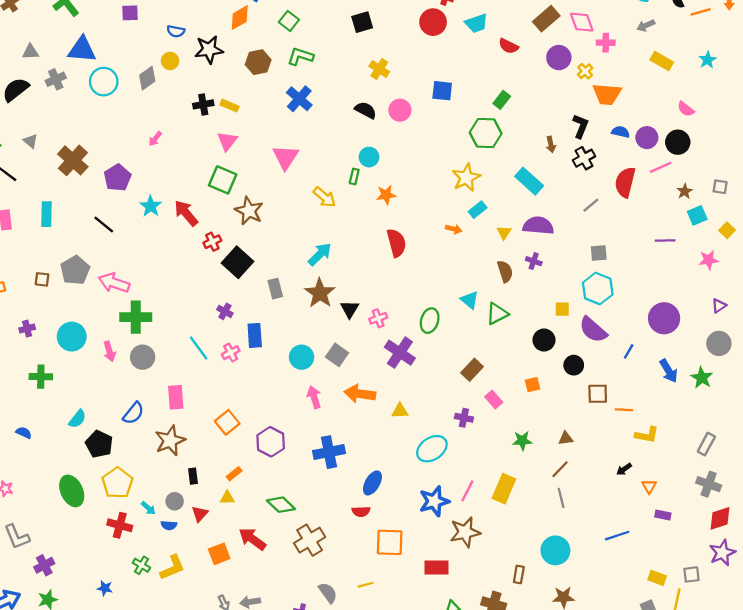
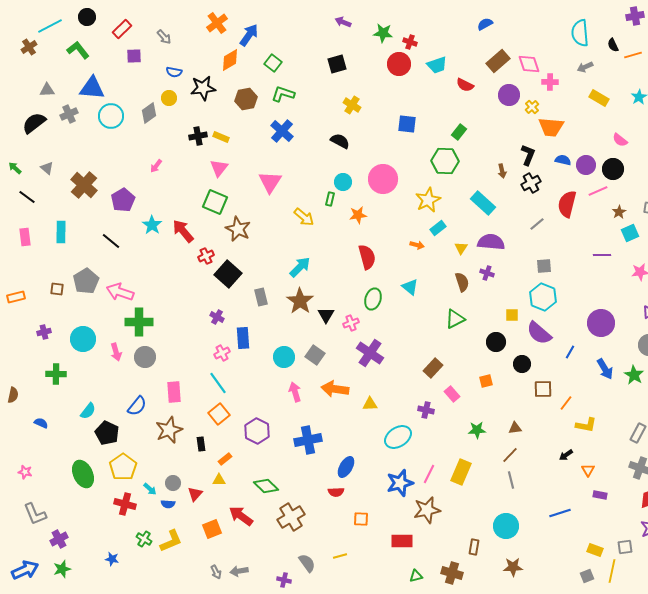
pink circle: (400, 110) -> (383, 179), moved, size x1.5
cyan triangle: (470, 300) -> (410, 287), moved
green ellipse: (430, 321) -> (373, 299), moved
cyan line: (199, 348) -> (218, 383), moved
orange line: (624, 410) -> (566, 403), turned -56
black rectangle: (193, 476) -> (201, 444), moved
orange square: (390, 542) -> (361, 519), size x0.6

